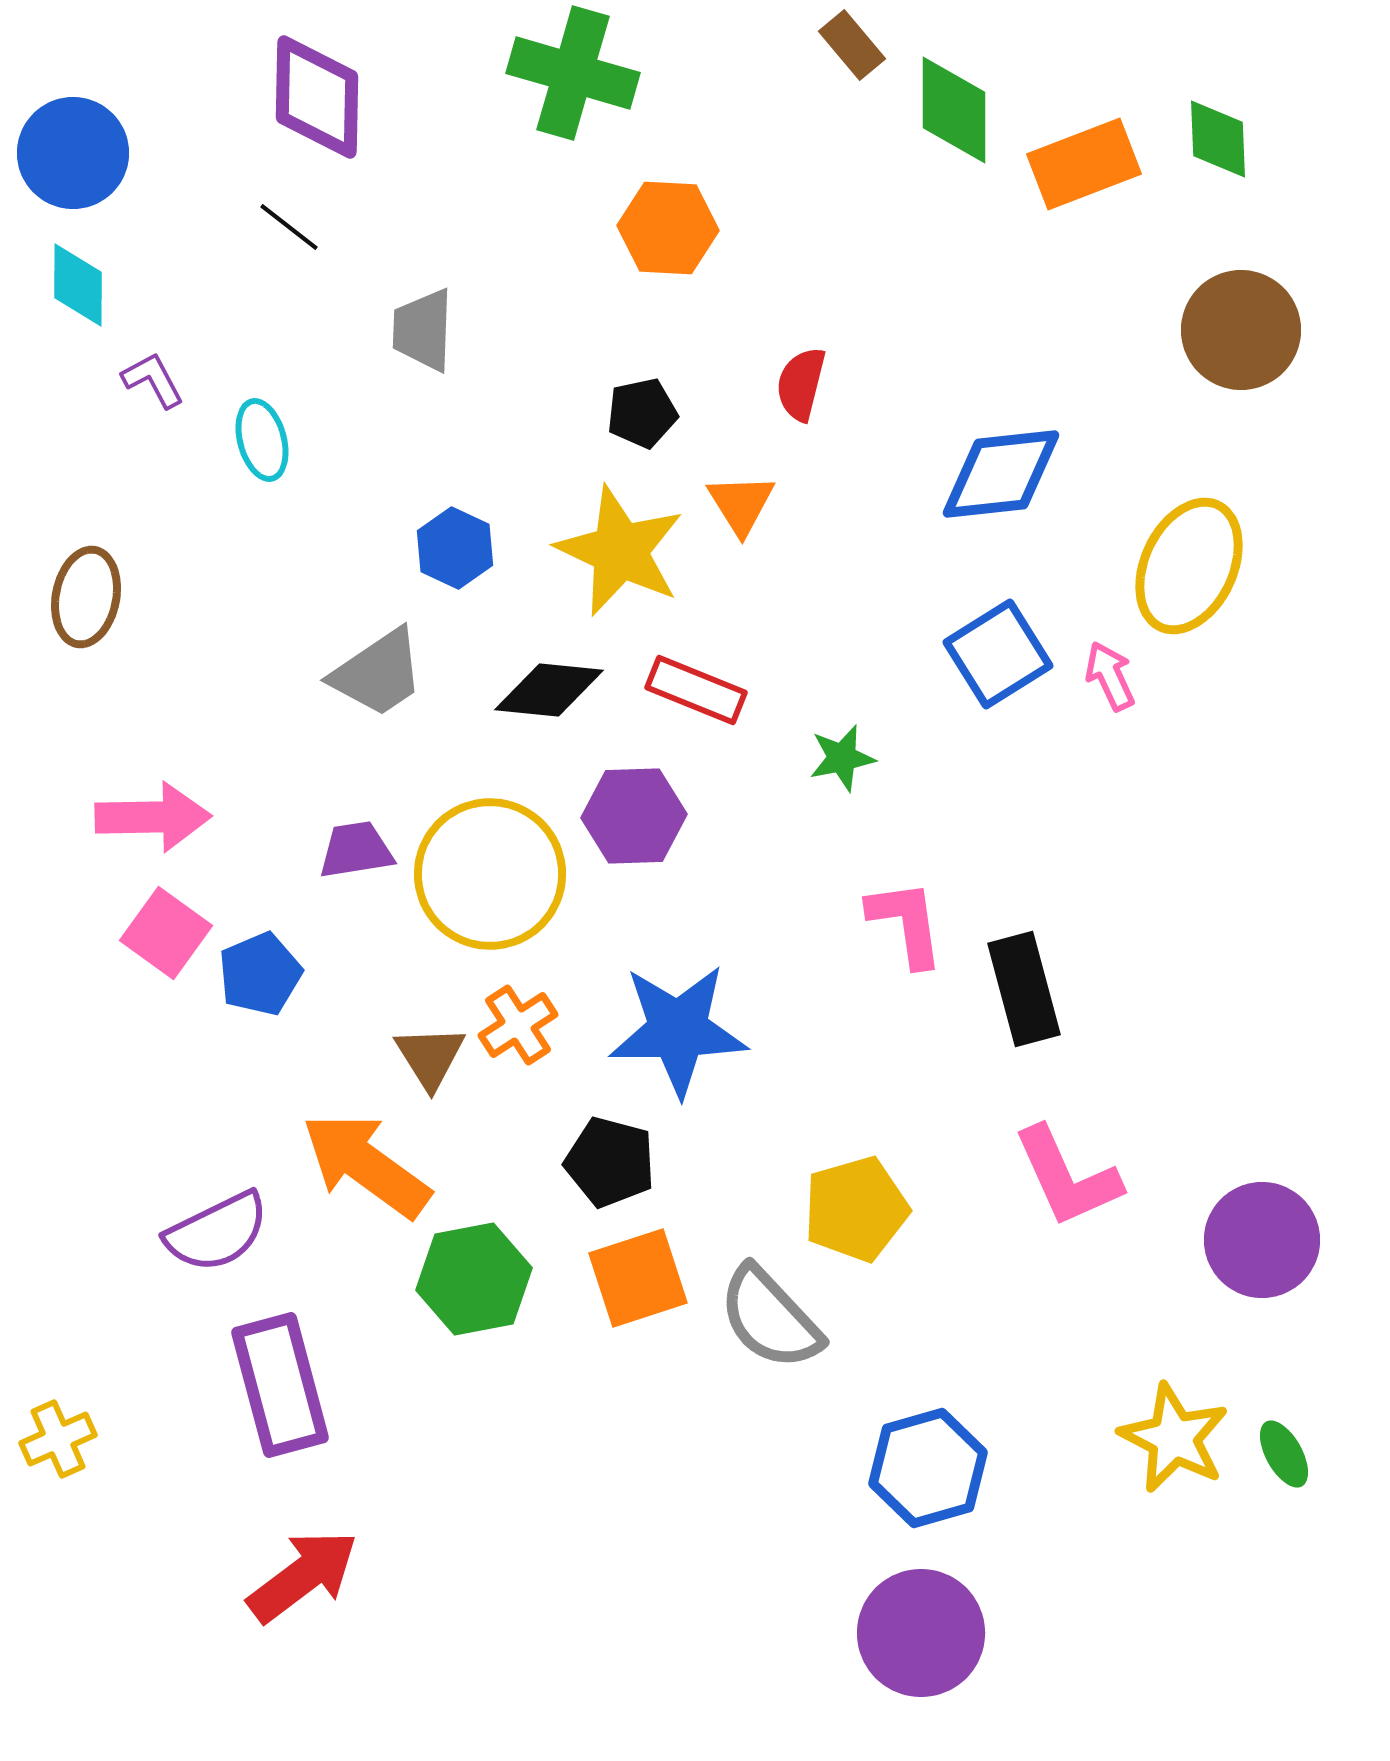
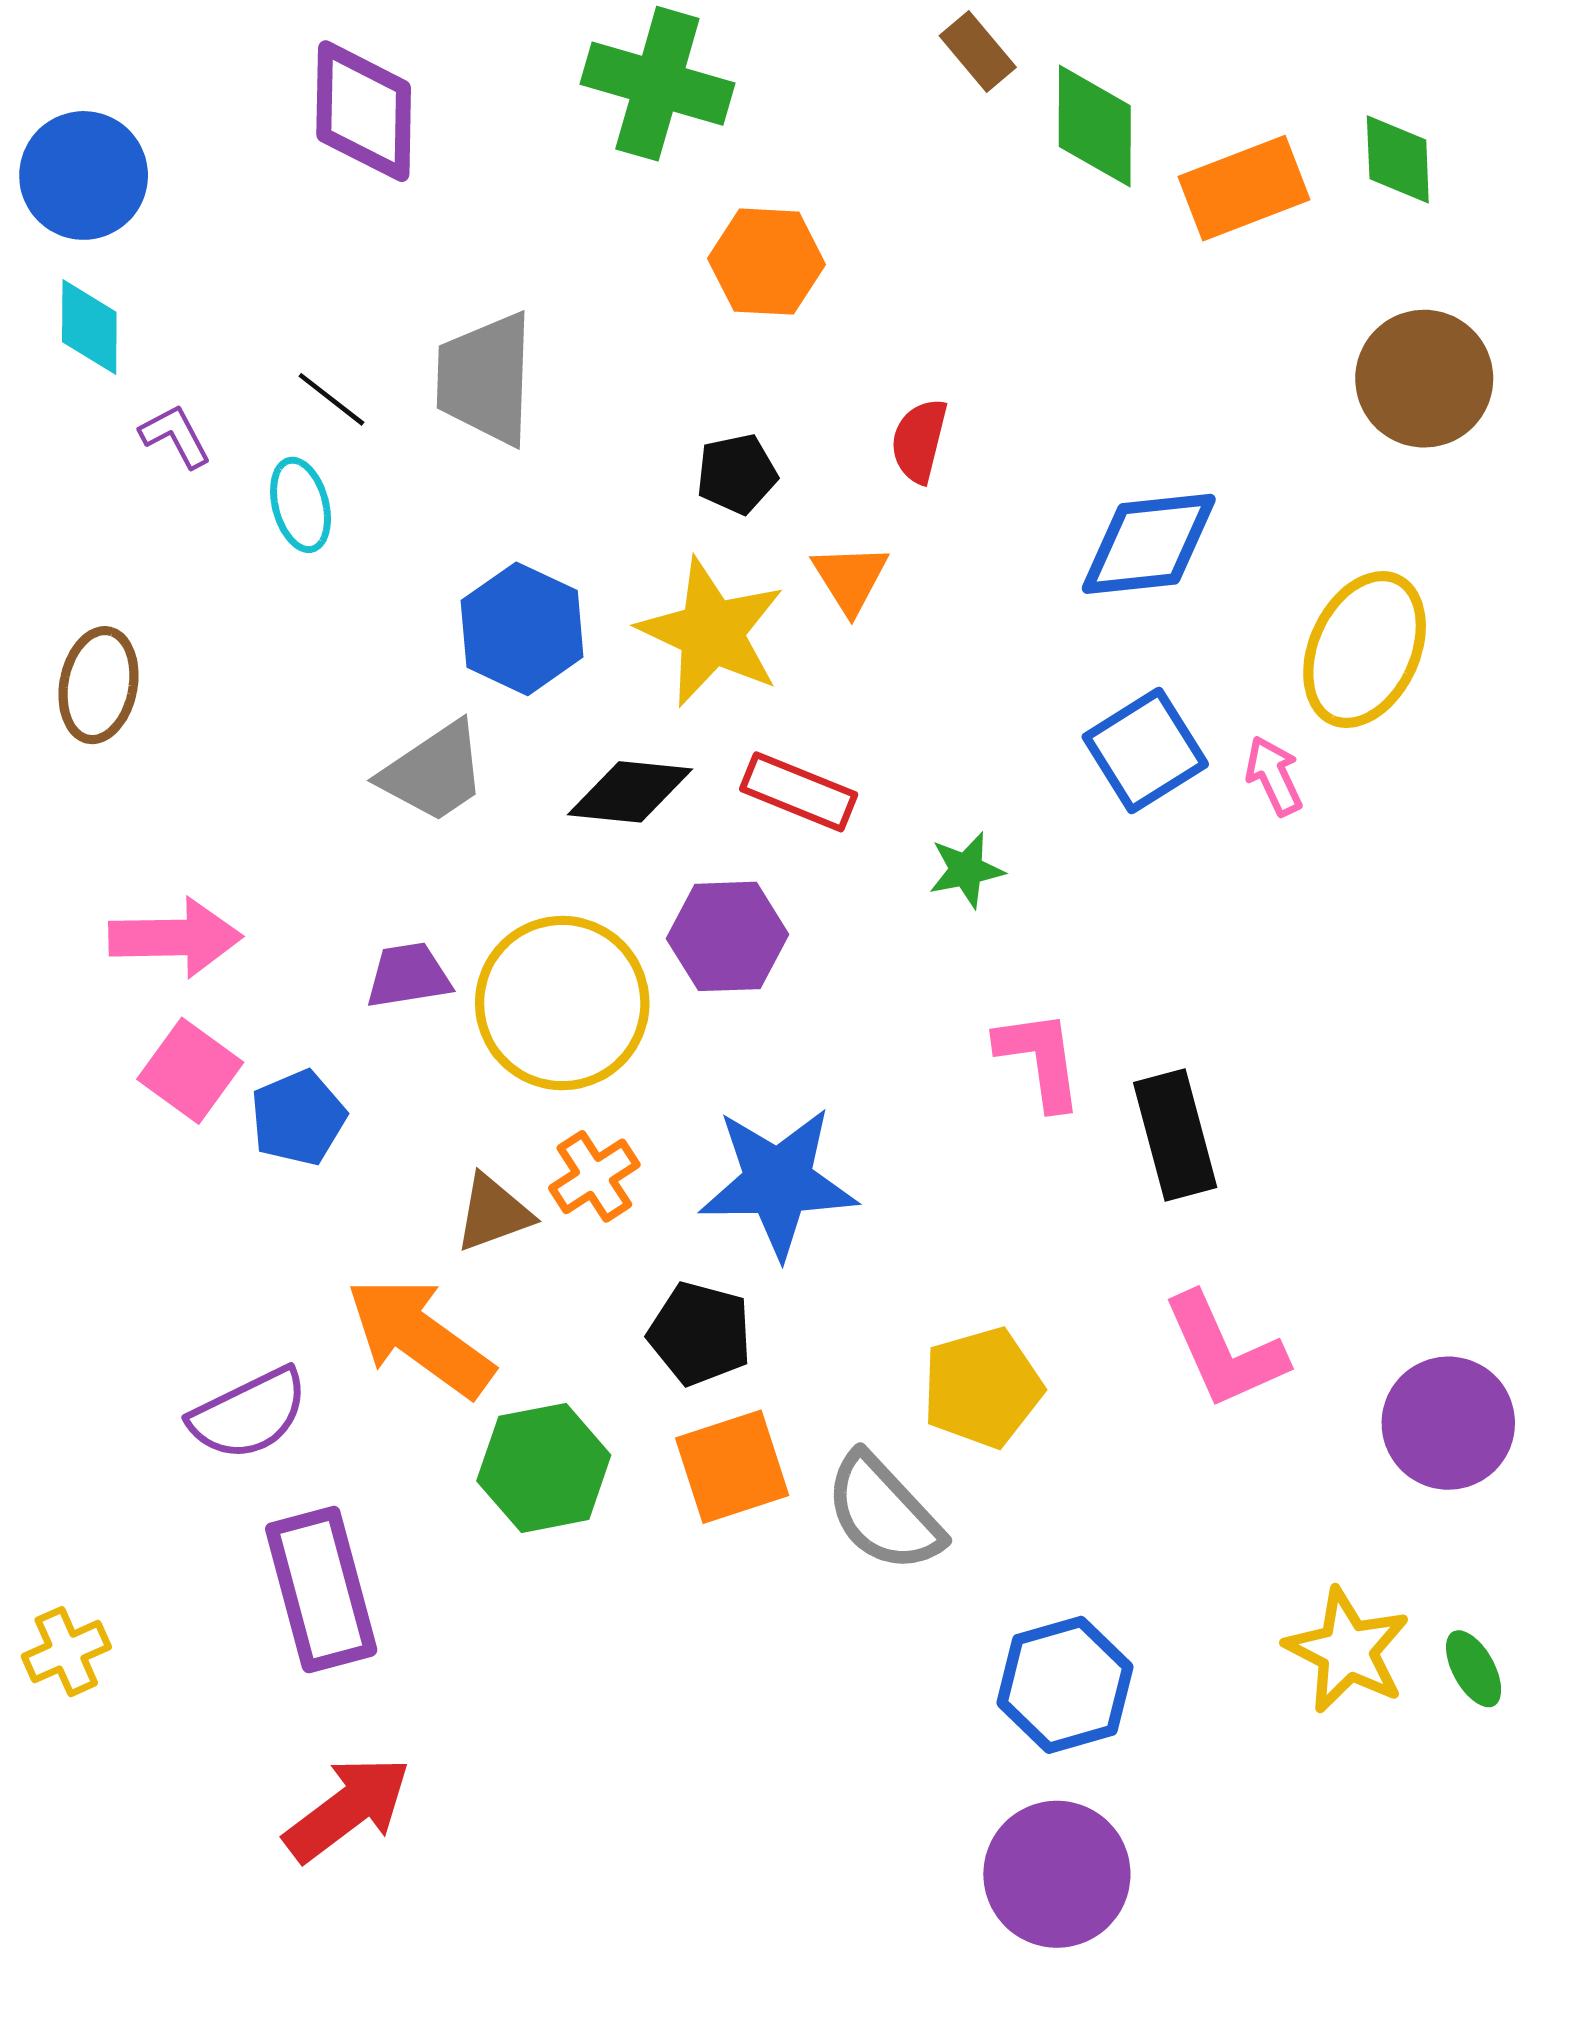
black line: (289, 227) -> (331, 399), moved
gray trapezoid: (423, 330) -> (485, 379), size x1.4
blue hexagon: (455, 548) -> (522, 629), size x1.4
brown triangle: (430, 1057) -> (493, 1213), turned 42

